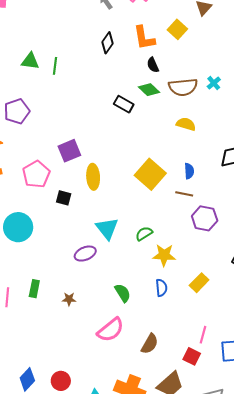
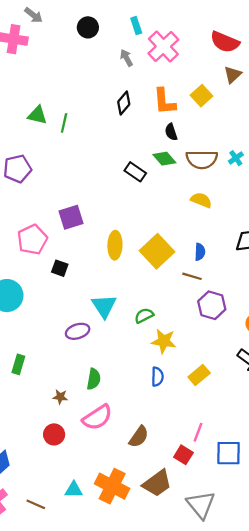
yellow ellipse: (93, 177) -> (115, 245), moved
green semicircle: (123, 293) -> (94, 379), moved, turned 36
brown star: (69, 299) -> (60, 397), moved
red circle: (61, 381) -> (54, 434), moved

